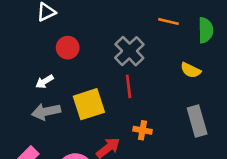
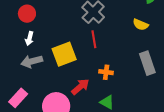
red circle: (68, 48) -> (27, 14), moved
white arrow: (45, 82) -> (29, 38), turned -40

